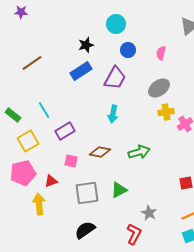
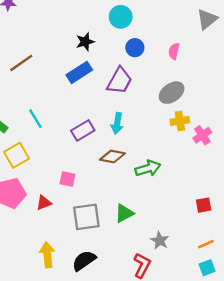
purple rectangle: (65, 131) -> (83, 130), moved
brown diamond: (100, 152) -> (112, 156), moved
yellow arrow: (39, 204) -> (47, 255), moved

